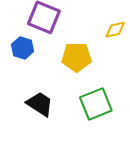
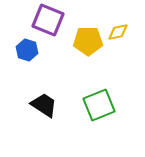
yellow pentagon: (76, 57) -> (88, 41), moved

